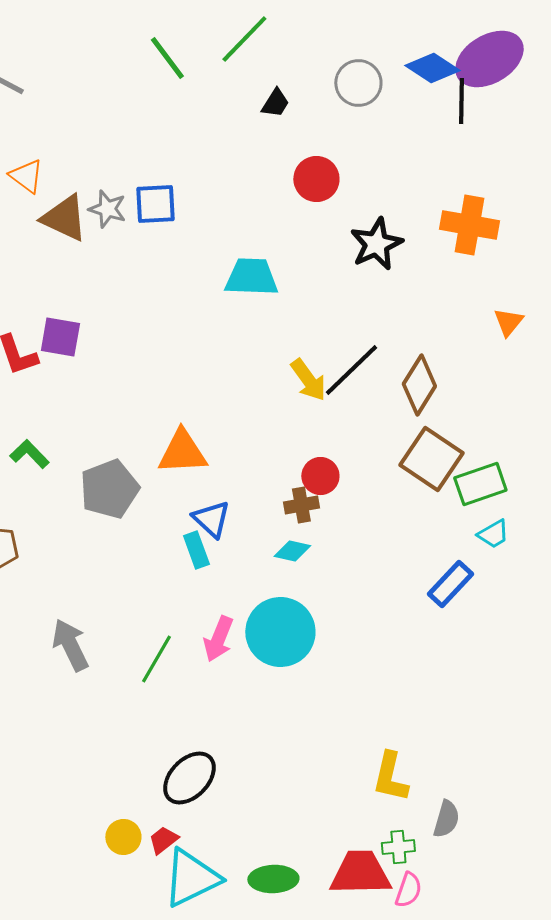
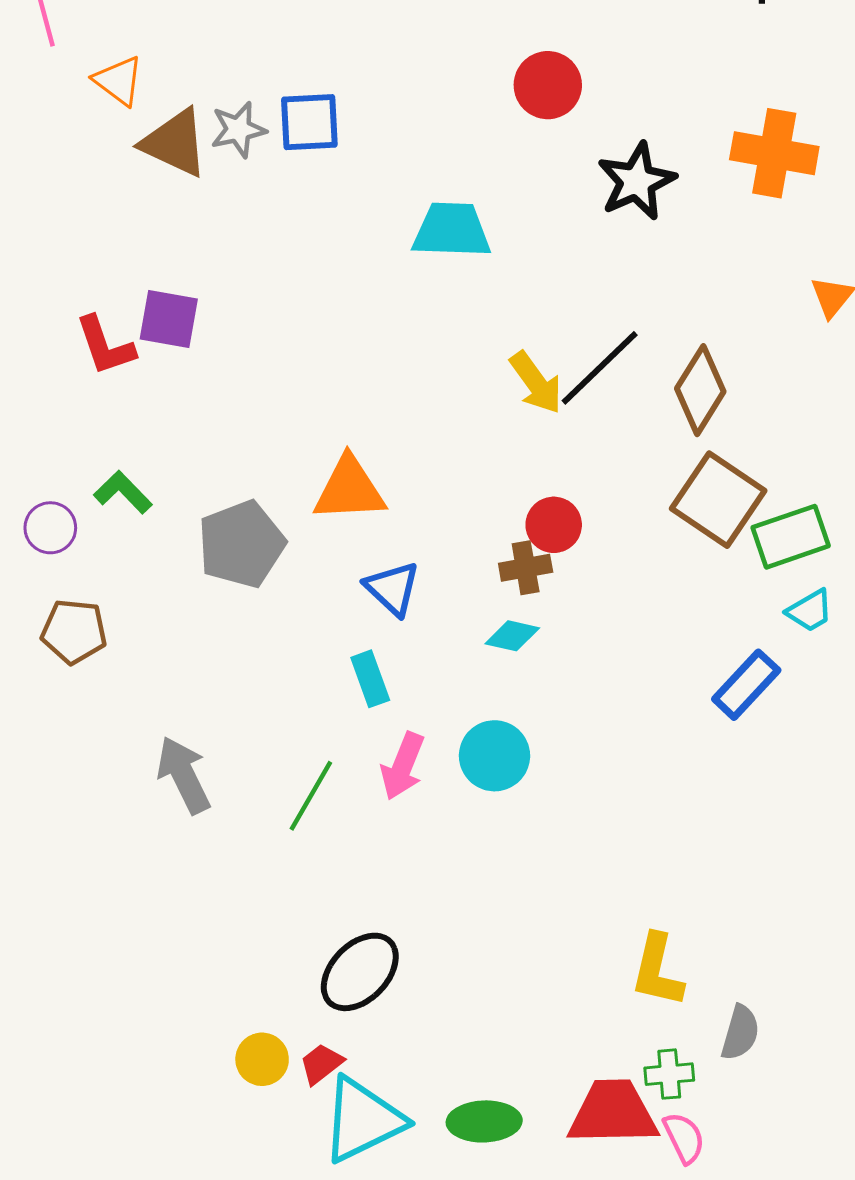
gray star: (107, 209) -> (238, 130), turned -30
cyan rectangle: (196, 550) -> (370, 679), moved
cyan circle: (280, 632) -> (494, 756), size x0.7
pink semicircle: (408, 890) -> (684, 1138), turned -45

